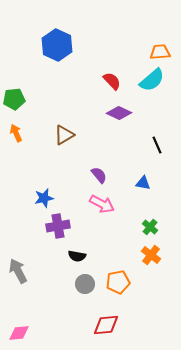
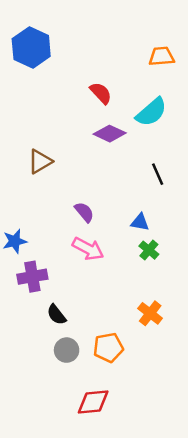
cyan semicircle: (152, 80) -> (151, 112), moved
green cross: (150, 227) -> (149, 250), moved
black semicircle: (77, 256) -> (56, 315), turned 42

